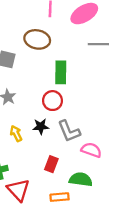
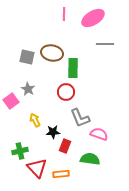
brown ellipse: (37, 39) -> (52, 53), moved
black star: (41, 126) -> (53, 132), moved
orange rectangle: (60, 197) -> (61, 174), moved

